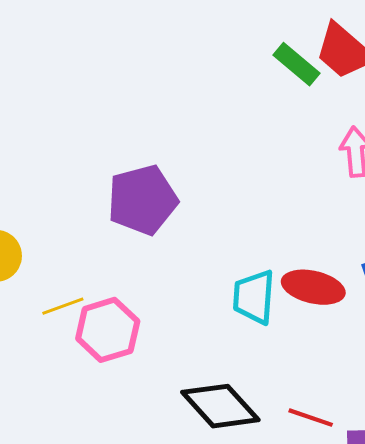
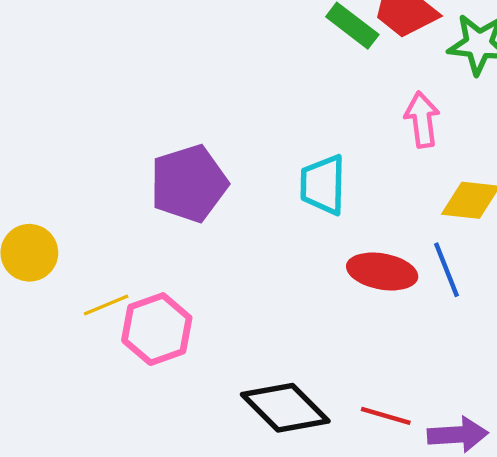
cyan trapezoid: (254, 297) -> (323, 185), moved

